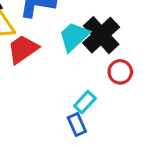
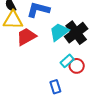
red circle: (120, 72) -> (77, 66), moved
cyan rectangle: (85, 102) -> (67, 61), moved

